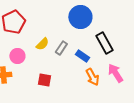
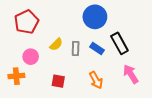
gray rectangle: (61, 48) -> (76, 48), turned -32
blue rectangle: (82, 56) -> (97, 48), moved
orange arrow: (92, 77) -> (96, 80), moved

